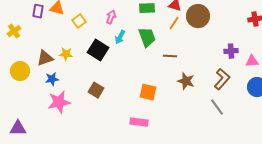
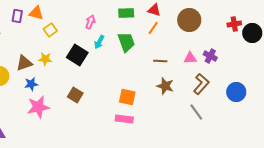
brown circle: (198, 16) -> (189, 20), moved
yellow square: (79, 21) -> (50, 30), moved
purple cross: (231, 51) -> (210, 56), turned 32
brown line: (170, 56) -> (160, 61), moved
pink triangle: (252, 61) -> (190, 58), moved
pink rectangle: (139, 122) -> (124, 119), moved

